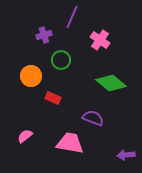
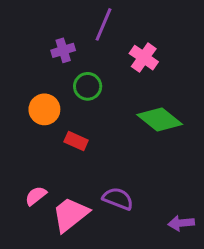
purple semicircle: (93, 118) -> (118, 199), moved
pink trapezoid: (70, 143) -> (70, 214), moved, turned -48

